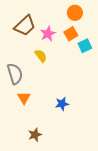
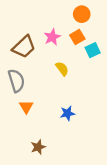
brown trapezoid: (25, 26) -> (24, 47), moved
yellow semicircle: (41, 56) -> (62, 69), moved

